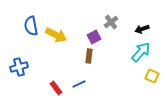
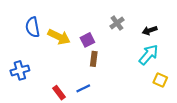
purple square: (94, 37) -> (87, 40), moved

